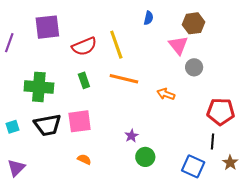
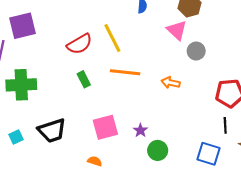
purple square: (47, 27) -> (23, 26), moved
green cross: (39, 87) -> (21, 85), moved
pink square: (80, 121) -> (105, 127), moved

